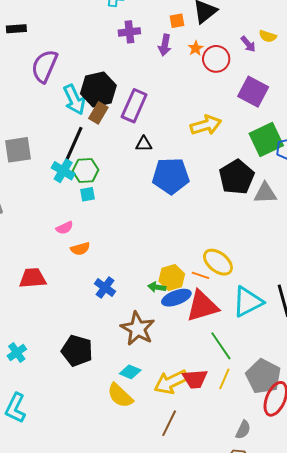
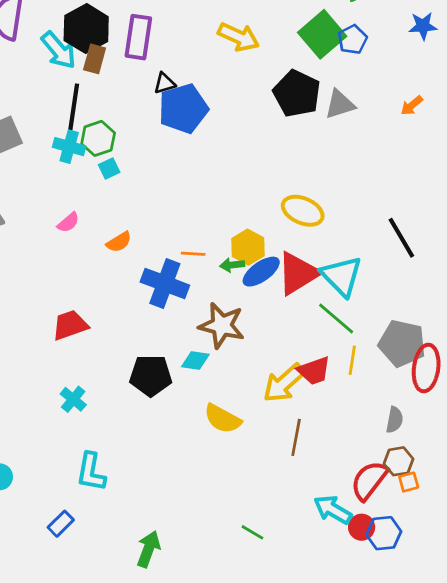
yellow arrow: (206, 125) -> (239, 37), turned 56
blue pentagon: (171, 176) -> (183, 109), moved
pink semicircle: (65, 228) -> (68, 222), moved
orange line: (200, 275) -> (193, 254), moved
red trapezoid: (33, 278) -> (70, 325), moved
blue cross: (105, 287) -> (165, 284), size x1.6
cyan triangle: (248, 302) -> (341, 276), moved, turned -32
cyan diamond: (130, 372) -> (195, 360), moved

